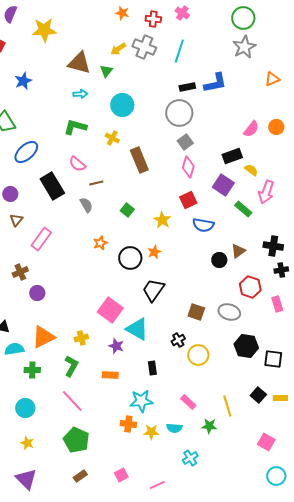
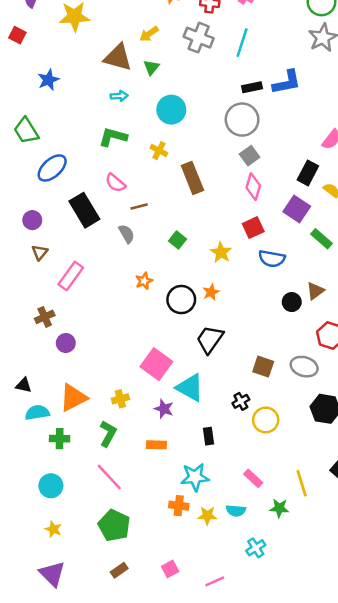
yellow arrow: (118, 49) -> (149, 34), moved
black rectangle: (232, 156) -> (308, 173), turned -42

